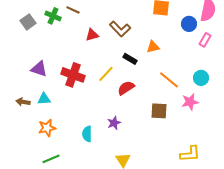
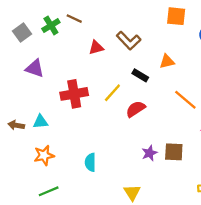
green cross: (53, 16) -> (51, 26), turned 35
purple triangle: (39, 69) -> (35, 68), moved
red cross: (73, 75) -> (74, 94), turned -30
brown square: (159, 111) -> (174, 152), moved
purple star: (114, 123) -> (149, 153), moved

